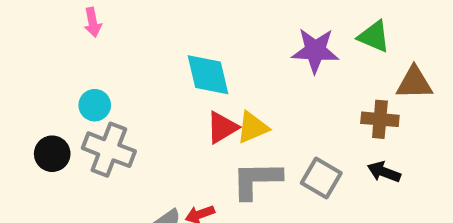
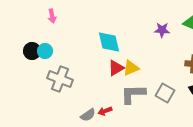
purple star: (315, 51) -> (162, 30), size x0.7
cyan circle: (95, 105) -> (45, 51), moved
black circle: (52, 154) -> (32, 51), moved

